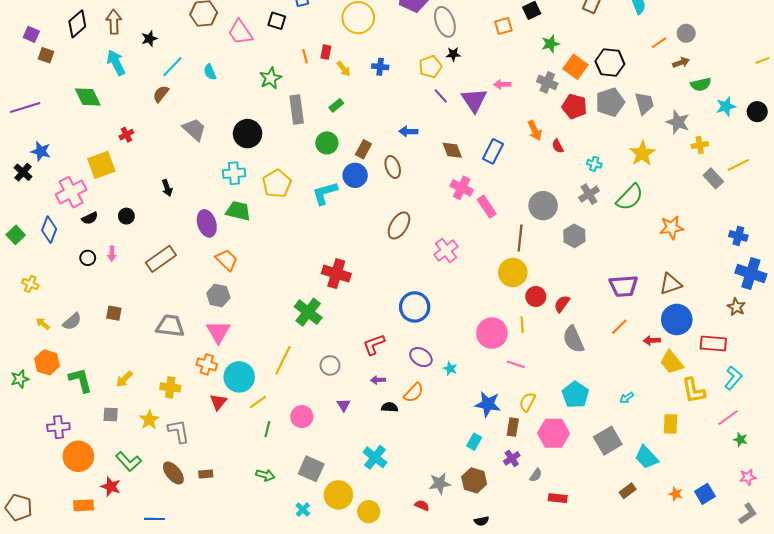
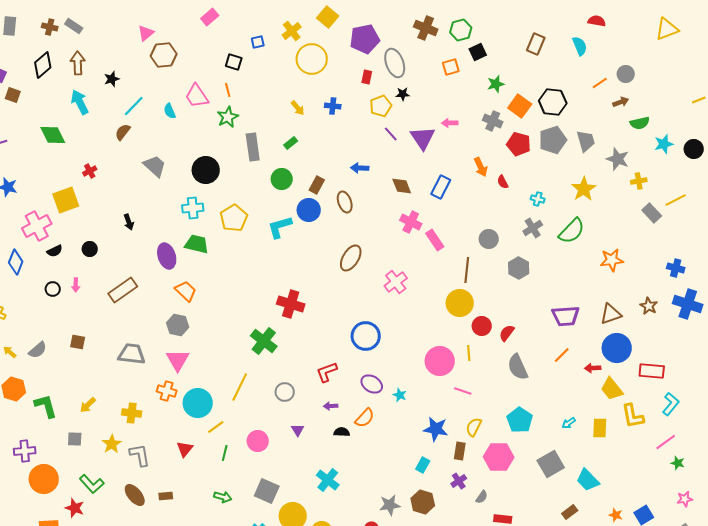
pink trapezoid: (240, 32) -> (197, 96), moved
red rectangle: (326, 52) -> (367, 77), moved
orange line: (305, 56) -> (228, 90), moved
gray circle: (543, 206) -> (489, 239), size x0.7
brown star: (736, 307) -> (649, 306), moved
red triangle: (218, 402) -> (185, 449), moved
yellow rectangle: (671, 424) -> (600, 428), moved

